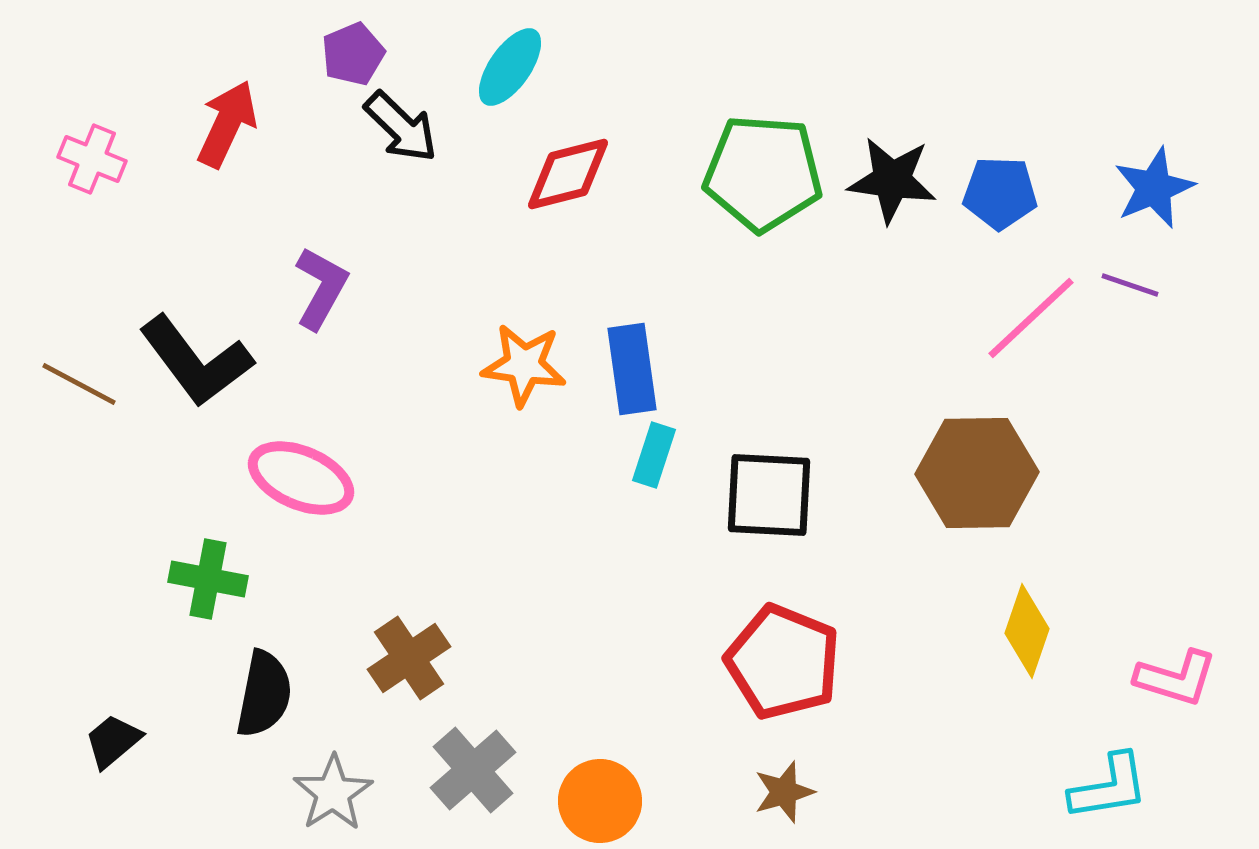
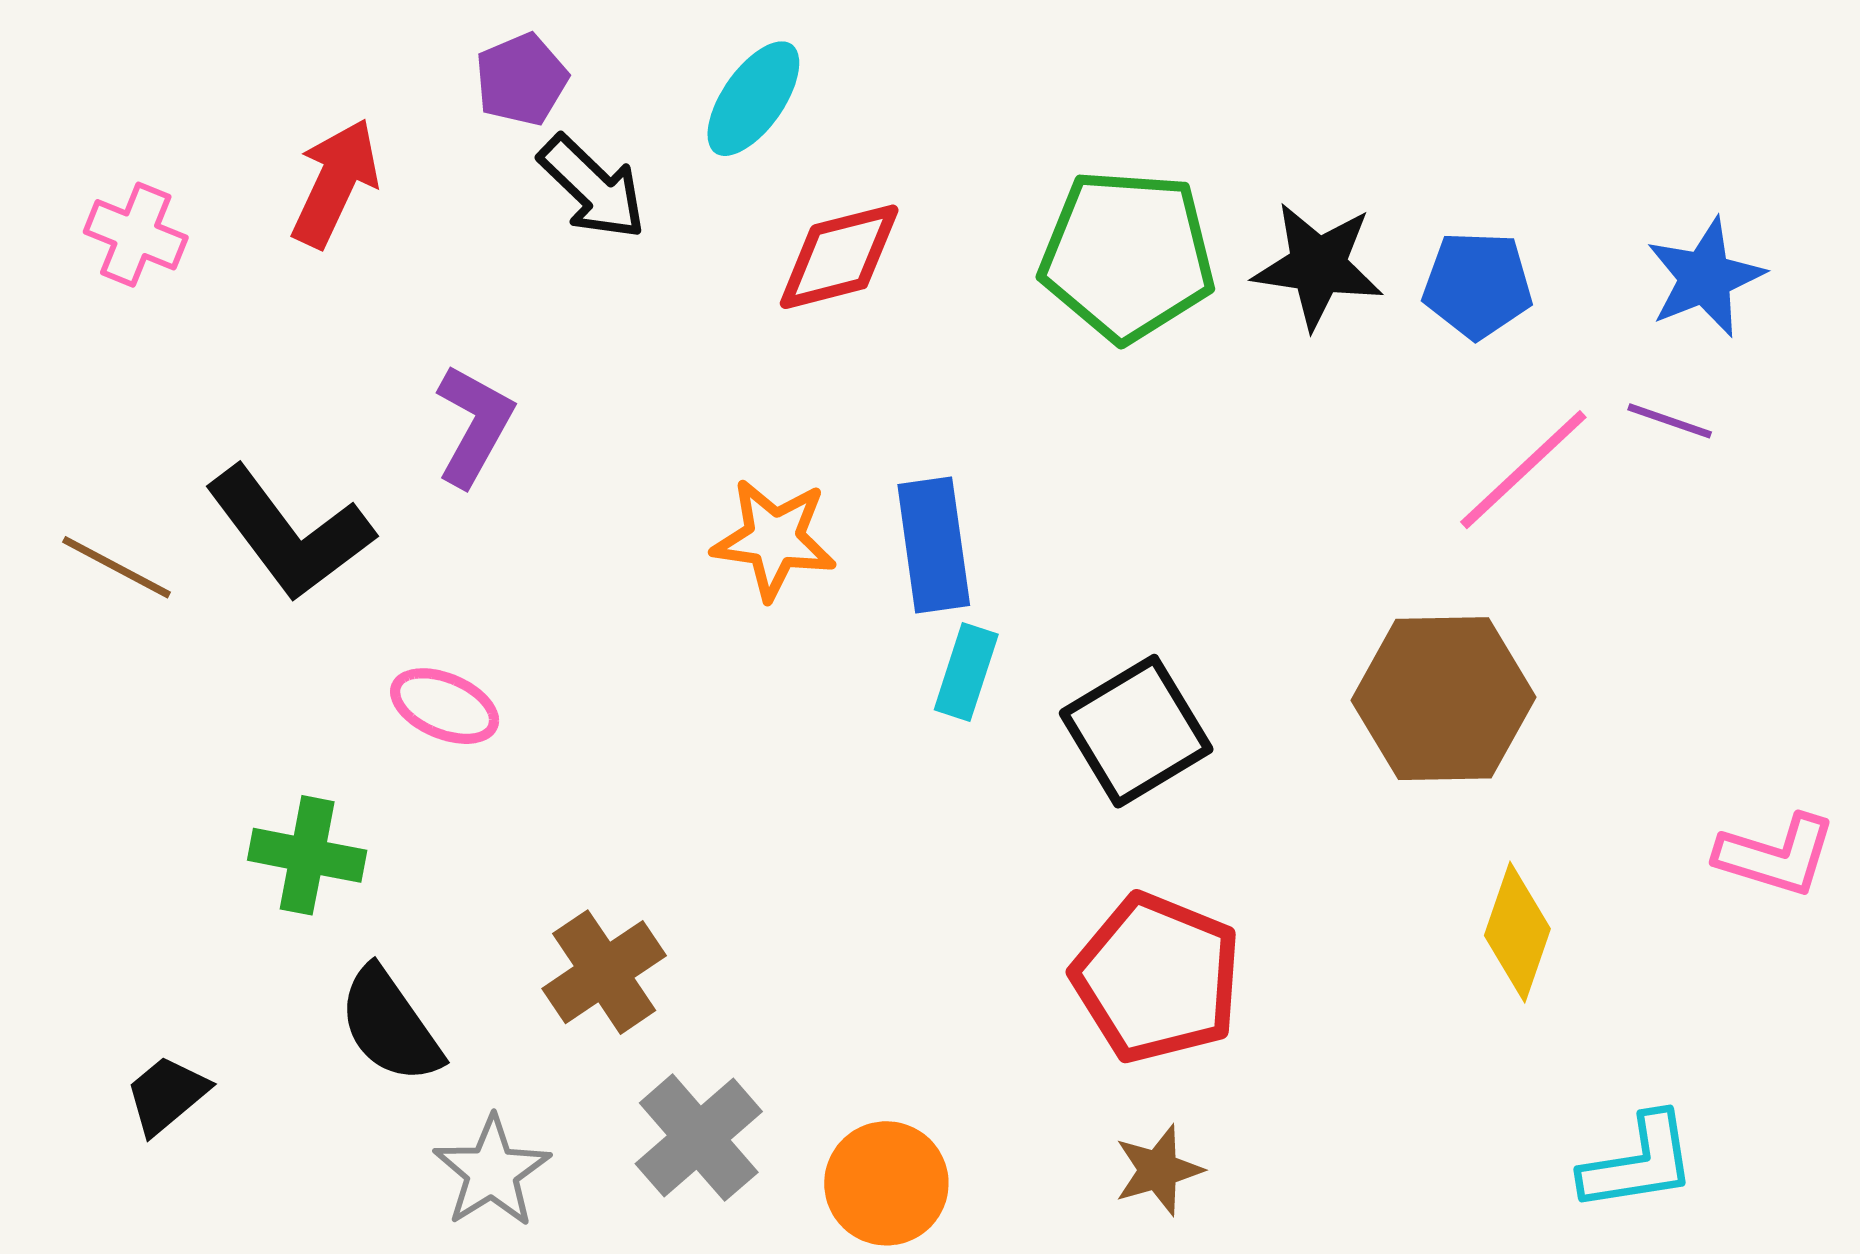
pink ellipse: (301, 478) -> (445, 706), size x0.7
black square: (769, 495) -> (1136, 731), turned -34
pink L-shape: (1176, 678) -> (1776, 855), moved
black semicircle: (264, 694) -> (390, 1025), turned 134

